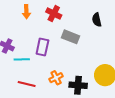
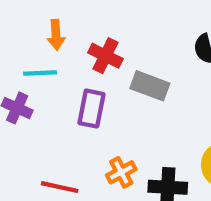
red cross: (54, 14) -> (105, 56), moved
cyan line: (22, 59) -> (40, 73), moved

